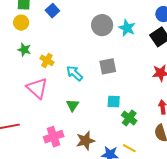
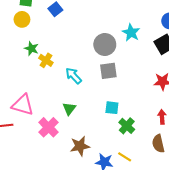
gray circle: (102, 25) -> (105, 44), moved
green star: (24, 50) -> (32, 48), moved
pink triangle: (37, 88) -> (23, 105), moved, turned -30
pink cross: (54, 137) -> (49, 127), moved, turned -30

